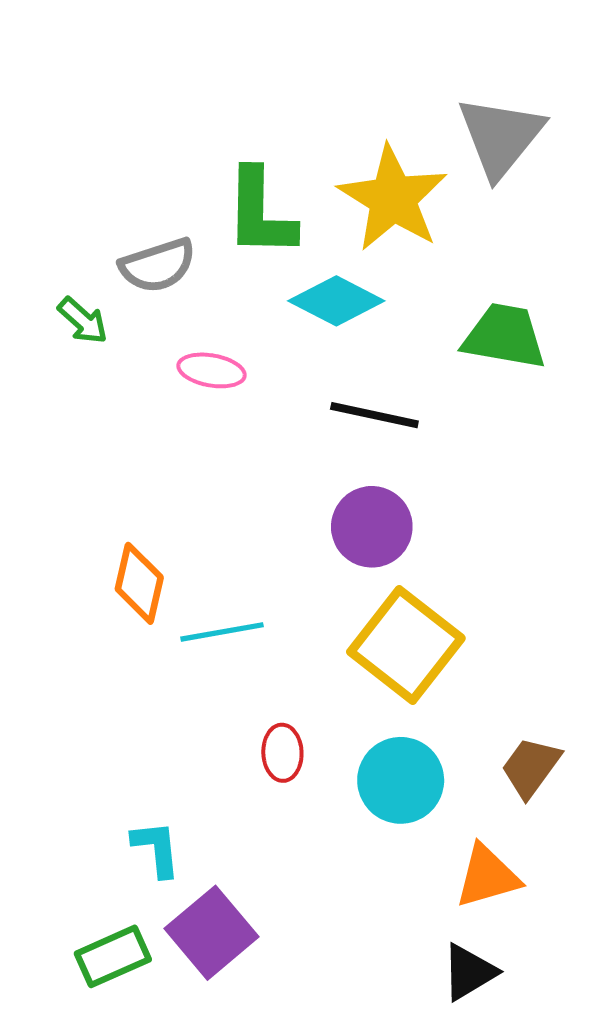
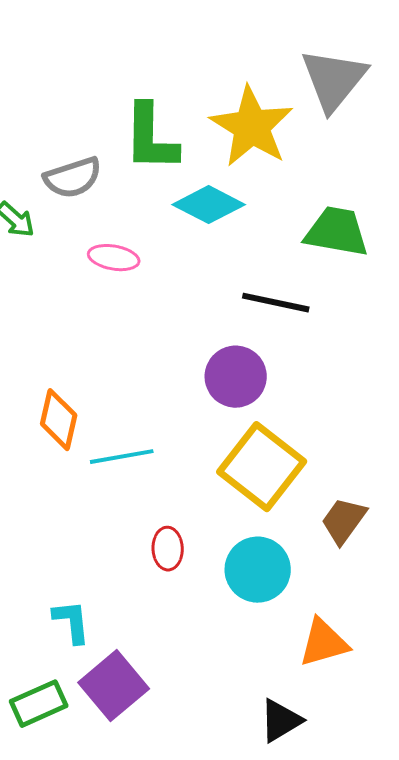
black line: (374, 415) -> (276, 303), moved
brown trapezoid: (531, 767) -> (344, 521), moved
black triangle: (469, 972) -> (281, 721), moved

